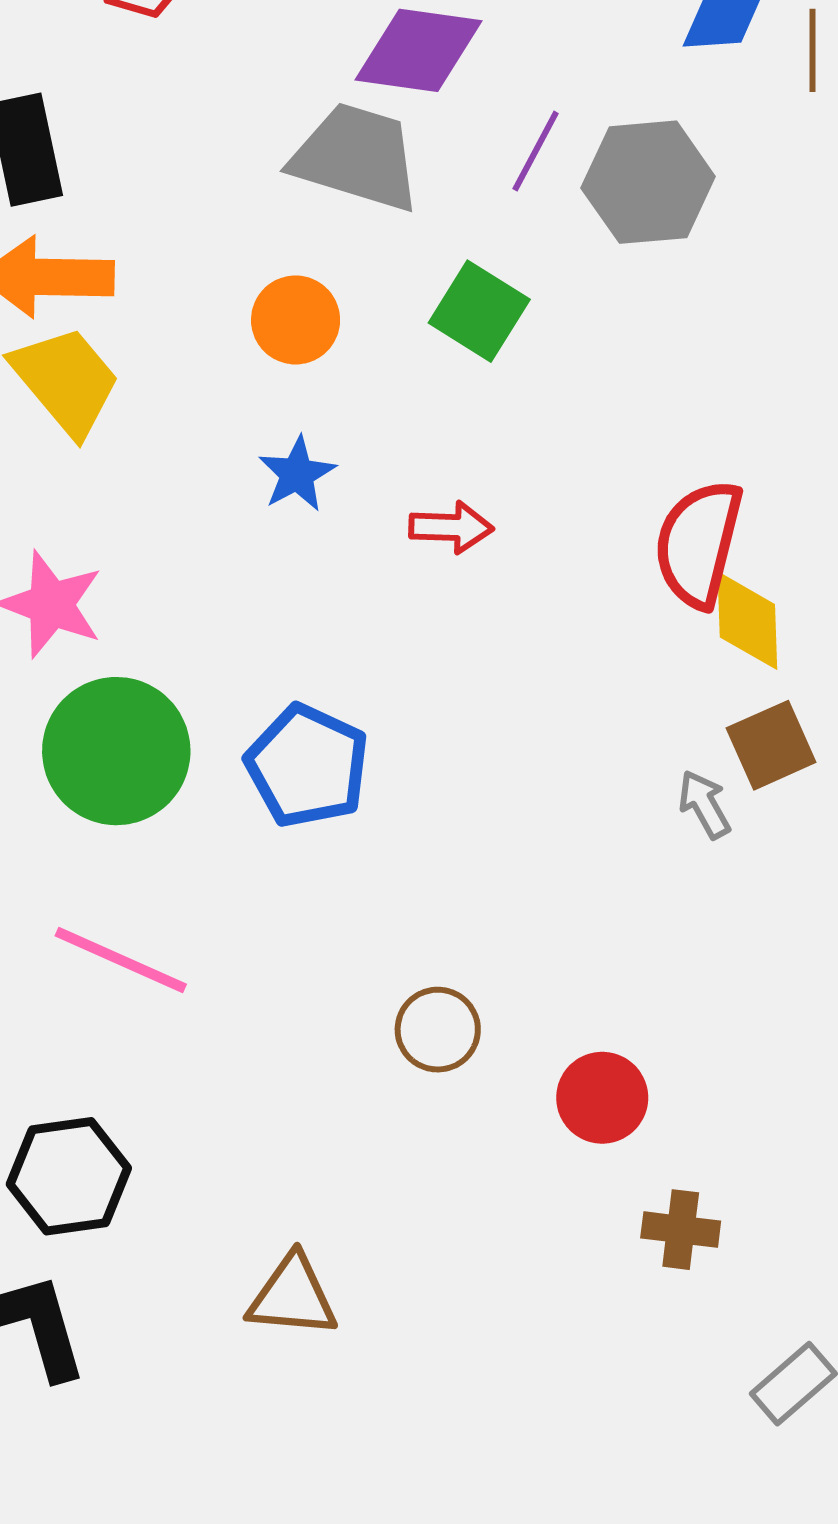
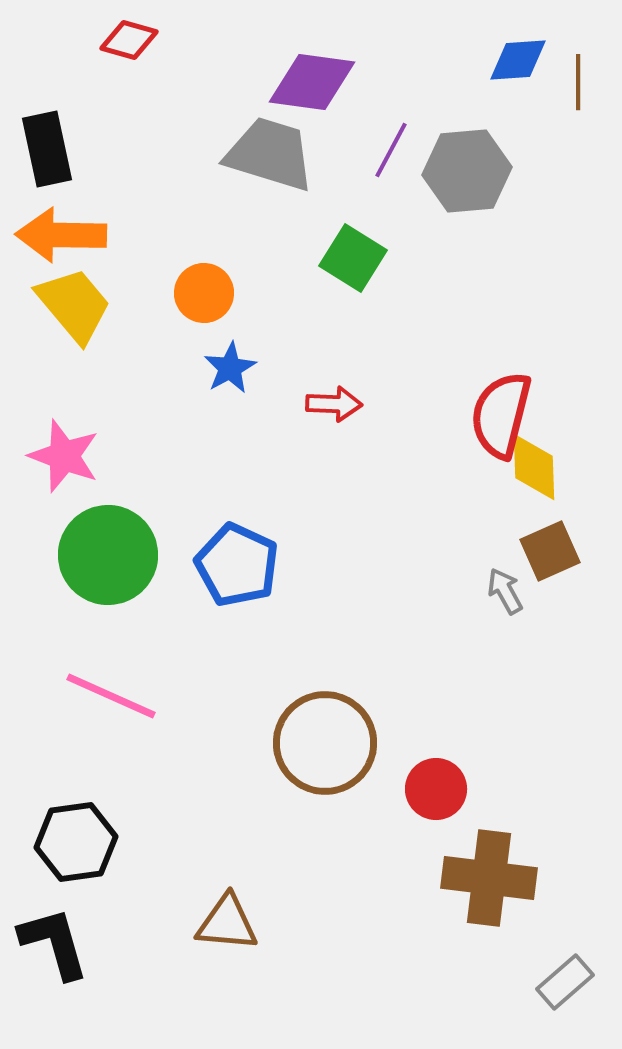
orange circle: (296, 320) -> (204, 293), moved
brown circle: (438, 1030) -> (325, 743), size x1.8
brown cross: (681, 1230) -> (489, 878), size x1.8

